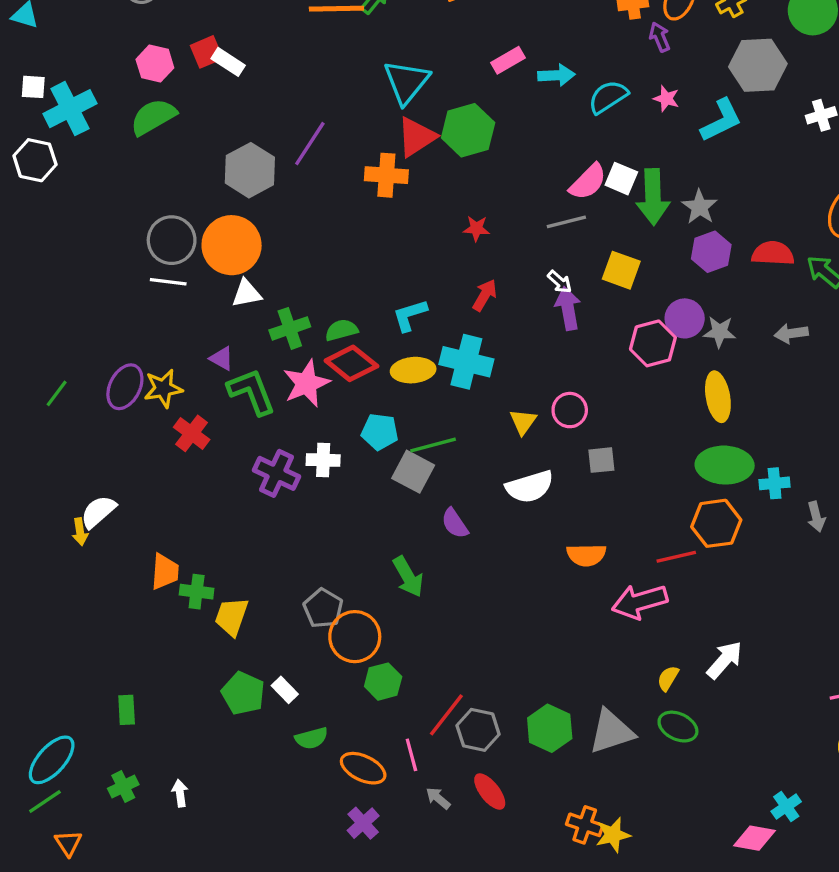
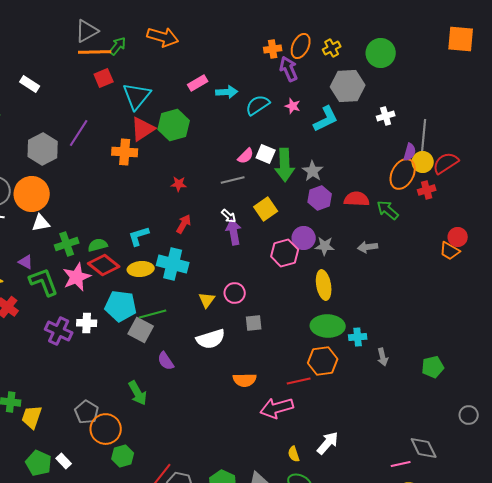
purple arrow: (660, 37) -> (289, 69), size x1.4
red square: (207, 52) -> (104, 78), moved
pink semicircle: (588, 182) -> (246, 156), size x0.7
yellow square: (621, 270) -> (266, 209), turned 35
cyan pentagon: (380, 432) -> (121, 306), size x1.4
yellow semicircle: (668, 678) -> (294, 454), turned -49

